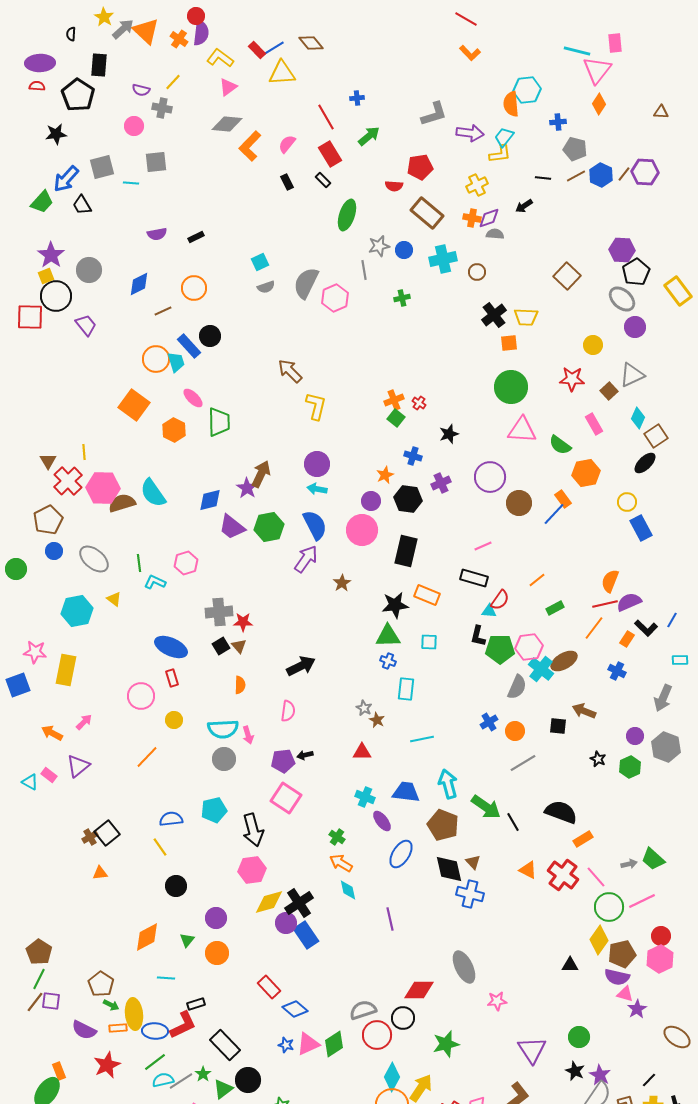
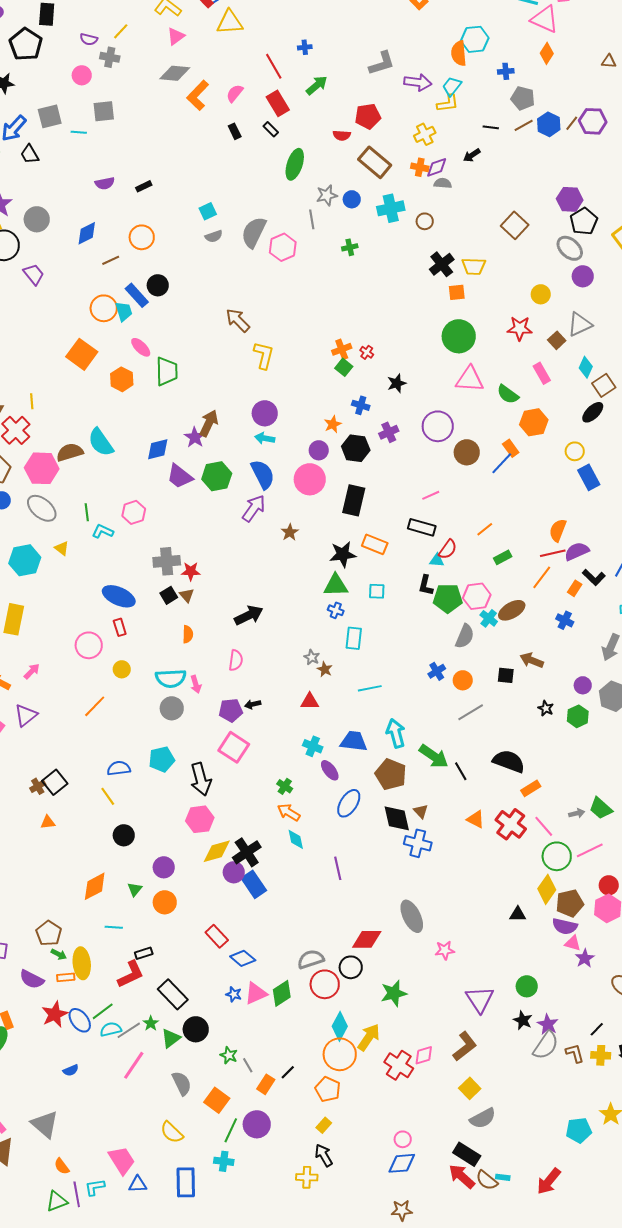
pink triangle: (597, 70) -> (545, 19), turned -44
pink hexagon: (103, 488) -> (42, 468), moved
cyan cross: (541, 669) -> (489, 618), size x0.7
blue ellipse: (155, 1031) -> (80, 1020), moved, turned 50

